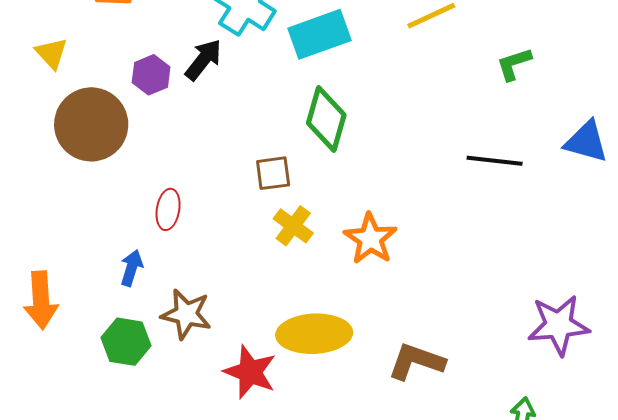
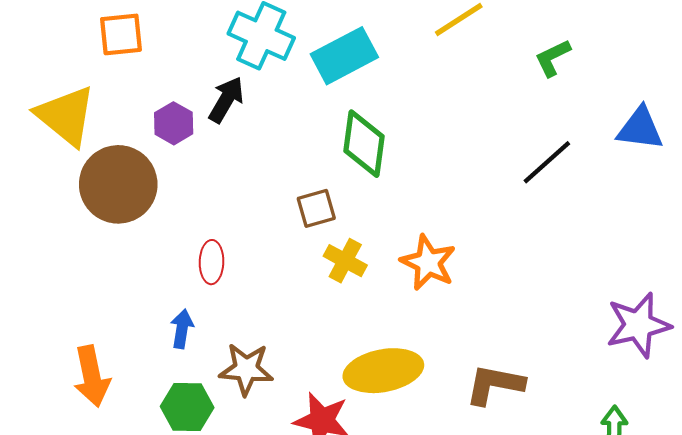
yellow triangle: (51, 53) -> (66, 116), size x1.8
black line: (495, 161) -> (547, 162), turned -40

